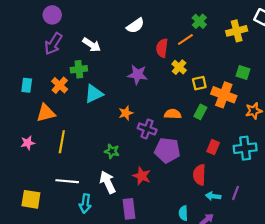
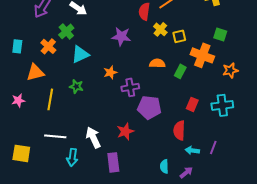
green cross: (79, 69) -> (66, 31), turned -35
yellow square: (199, 83) -> (179, 36), moved
orange semicircle: (173, 114) -> (157, 63), moved
purple cross: (147, 129) -> (130, 87), turned -30
green star: (112, 151) -> (76, 86), moved
red star: (142, 176) -> (125, 131), turned 30

